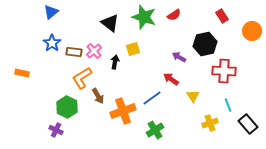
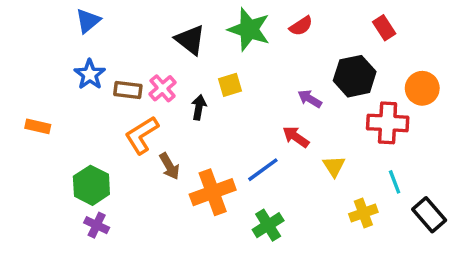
orange circle: (252, 31) -> (422, 88), moved
green hexagon: (67, 107) -> (91, 185), moved

